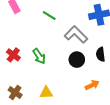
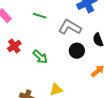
red cross: (13, 55) -> (14, 46), moved, turned 32

